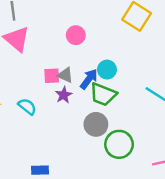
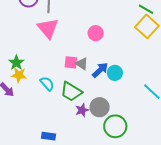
cyan circle: (107, 70) -> (115, 73), moved
green trapezoid: (103, 94) -> (71, 92), moved
purple star: (64, 95) -> (82, 110), moved

